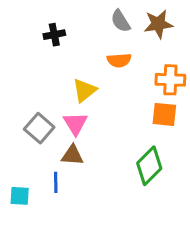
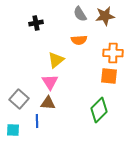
gray square: (39, 128) -> (19, 99), moved

